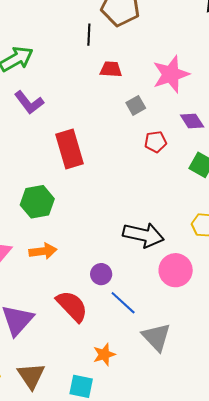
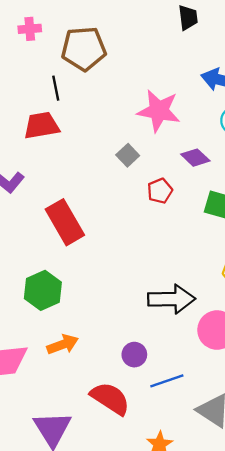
red trapezoid: (111, 69) -> (41, 125), moved, size x1.4
pink star: (171, 74) -> (159, 111), turned -30
blue line: (123, 303) -> (167, 381), turned -48

